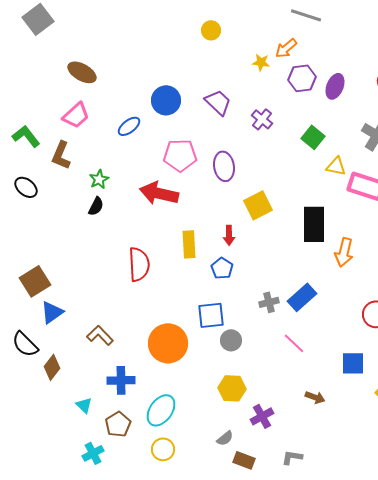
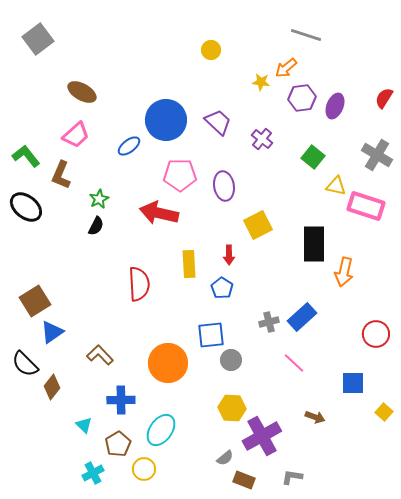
blue circle: (166, 100) -> (166, 120), size x1.4
black ellipse: (26, 187) -> (26, 207), size x1.4
purple cross: (262, 416) -> (262, 436), size x1.6
yellow circle: (163, 449) -> (144, 469), moved

